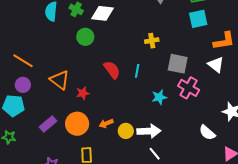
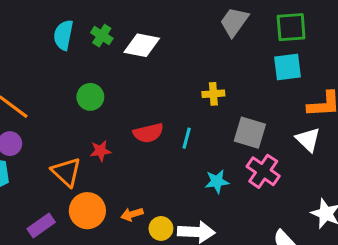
green circle: (85, 37) -> (90, 97), moved
red semicircle: (112, 70) -> (148, 133), turned 108
orange triangle: (60, 80) -> (66, 172), moved
red star: (83, 93) -> (100, 151), moved
purple rectangle: (48, 124) -> (41, 225), moved

